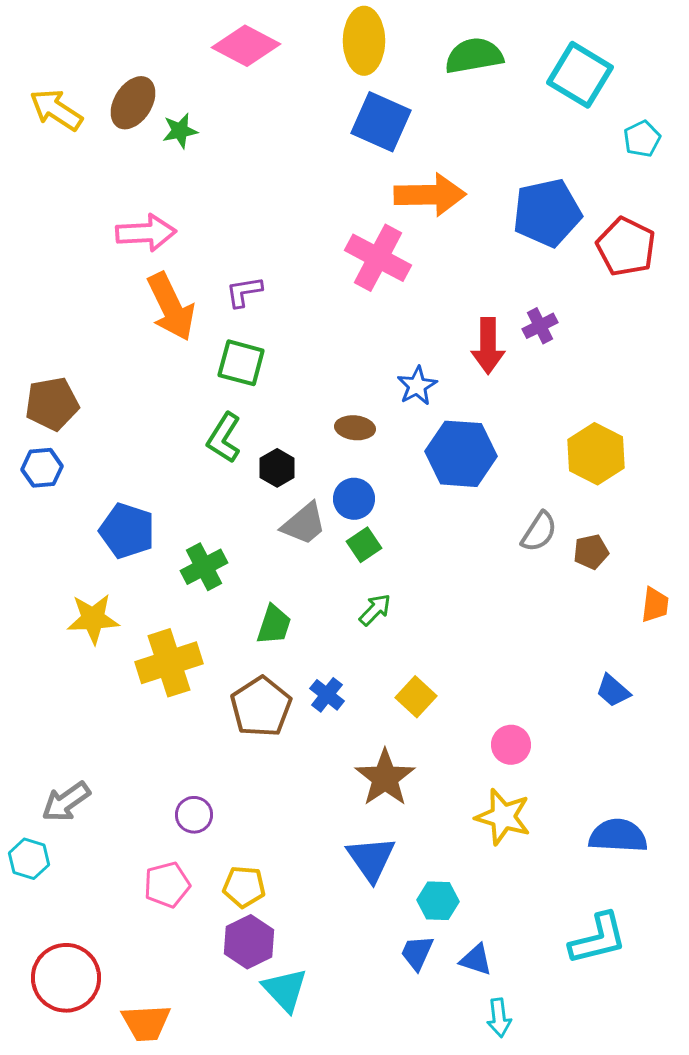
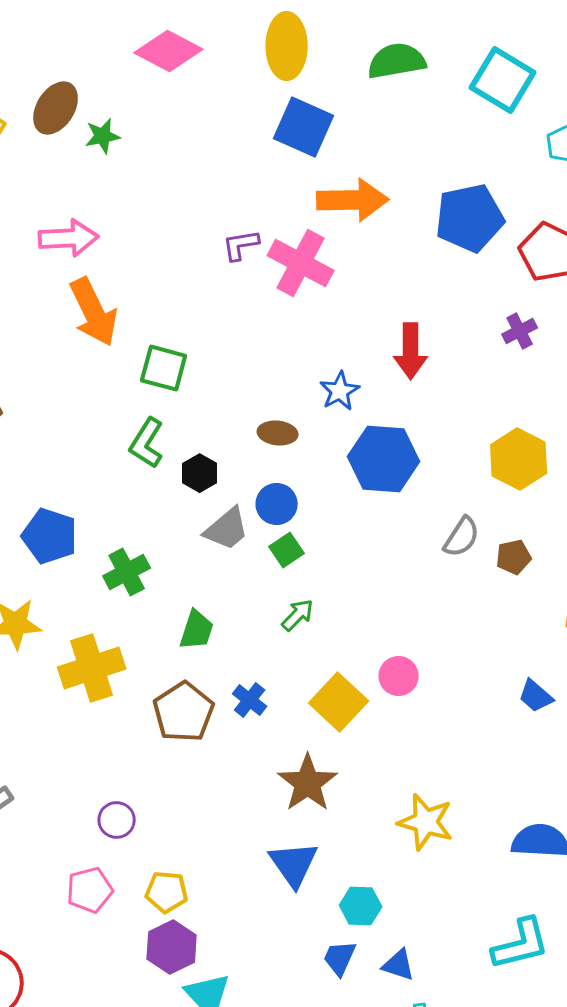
purple L-shape: (244, 292) -> (241, 245), moved
purple cross: (540, 326) -> (520, 331), moved
yellow square: (416, 697) -> (339, 702), size x1.4
pink circle: (511, 745) -> (399, 676), moved

